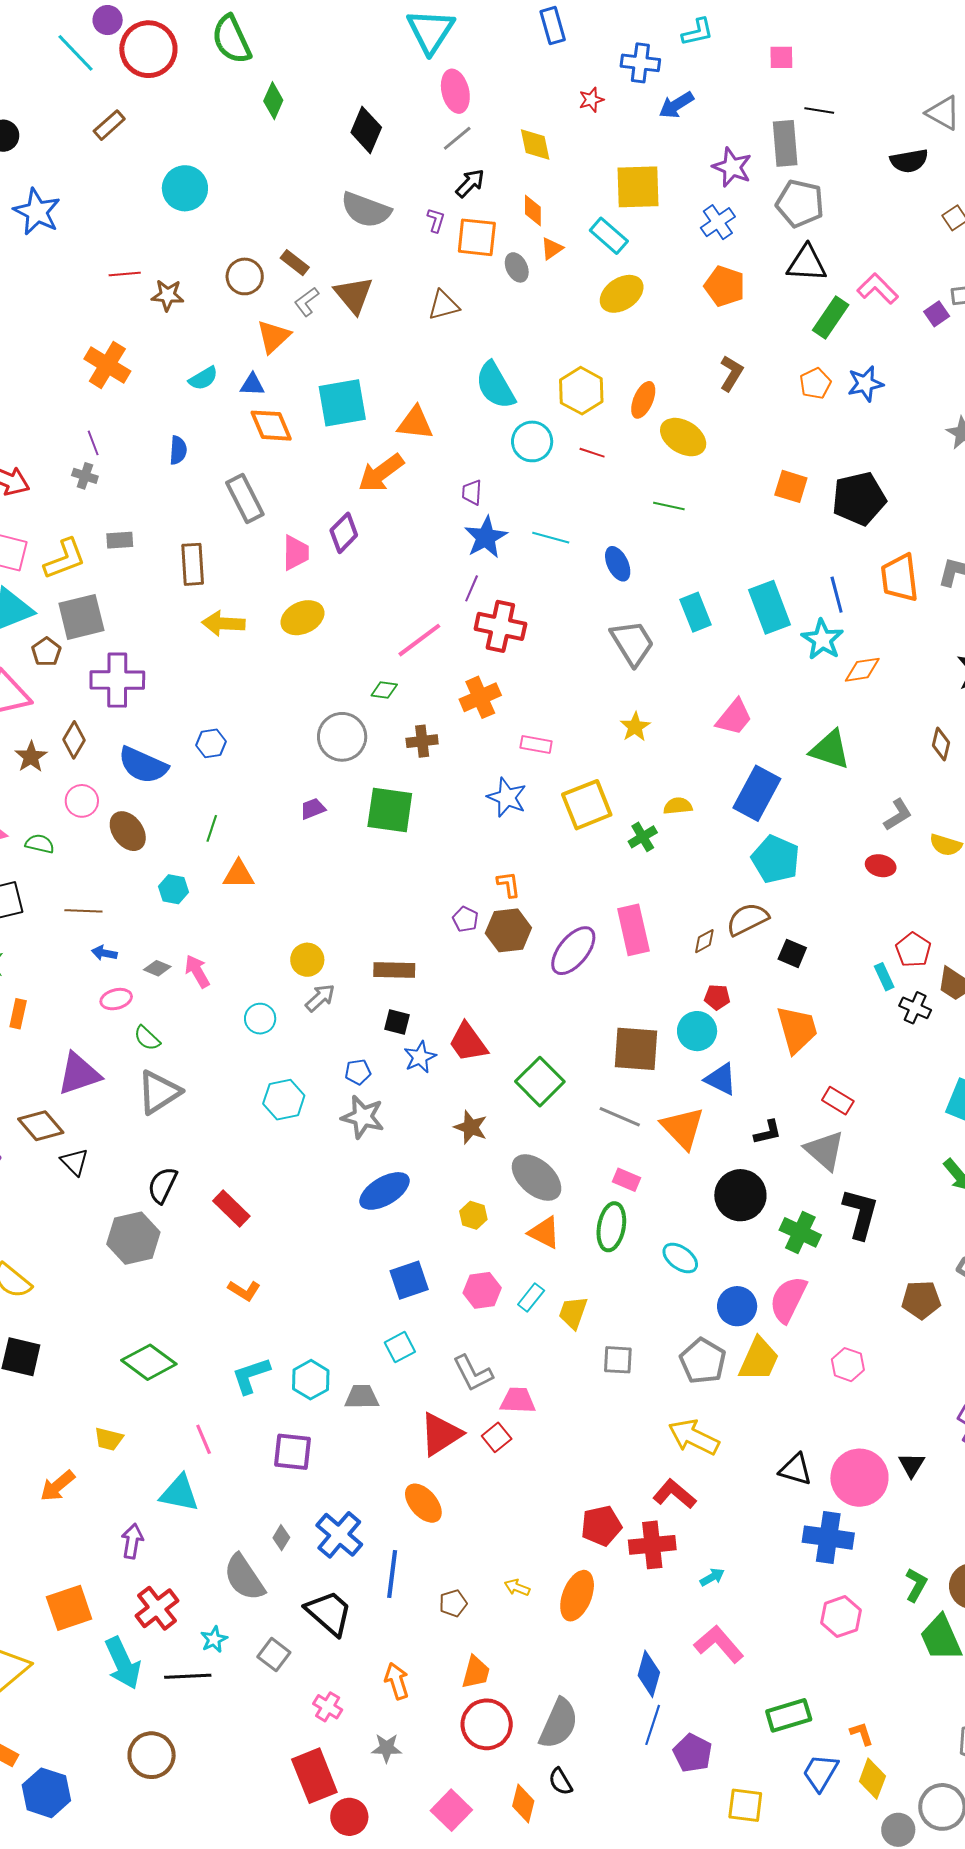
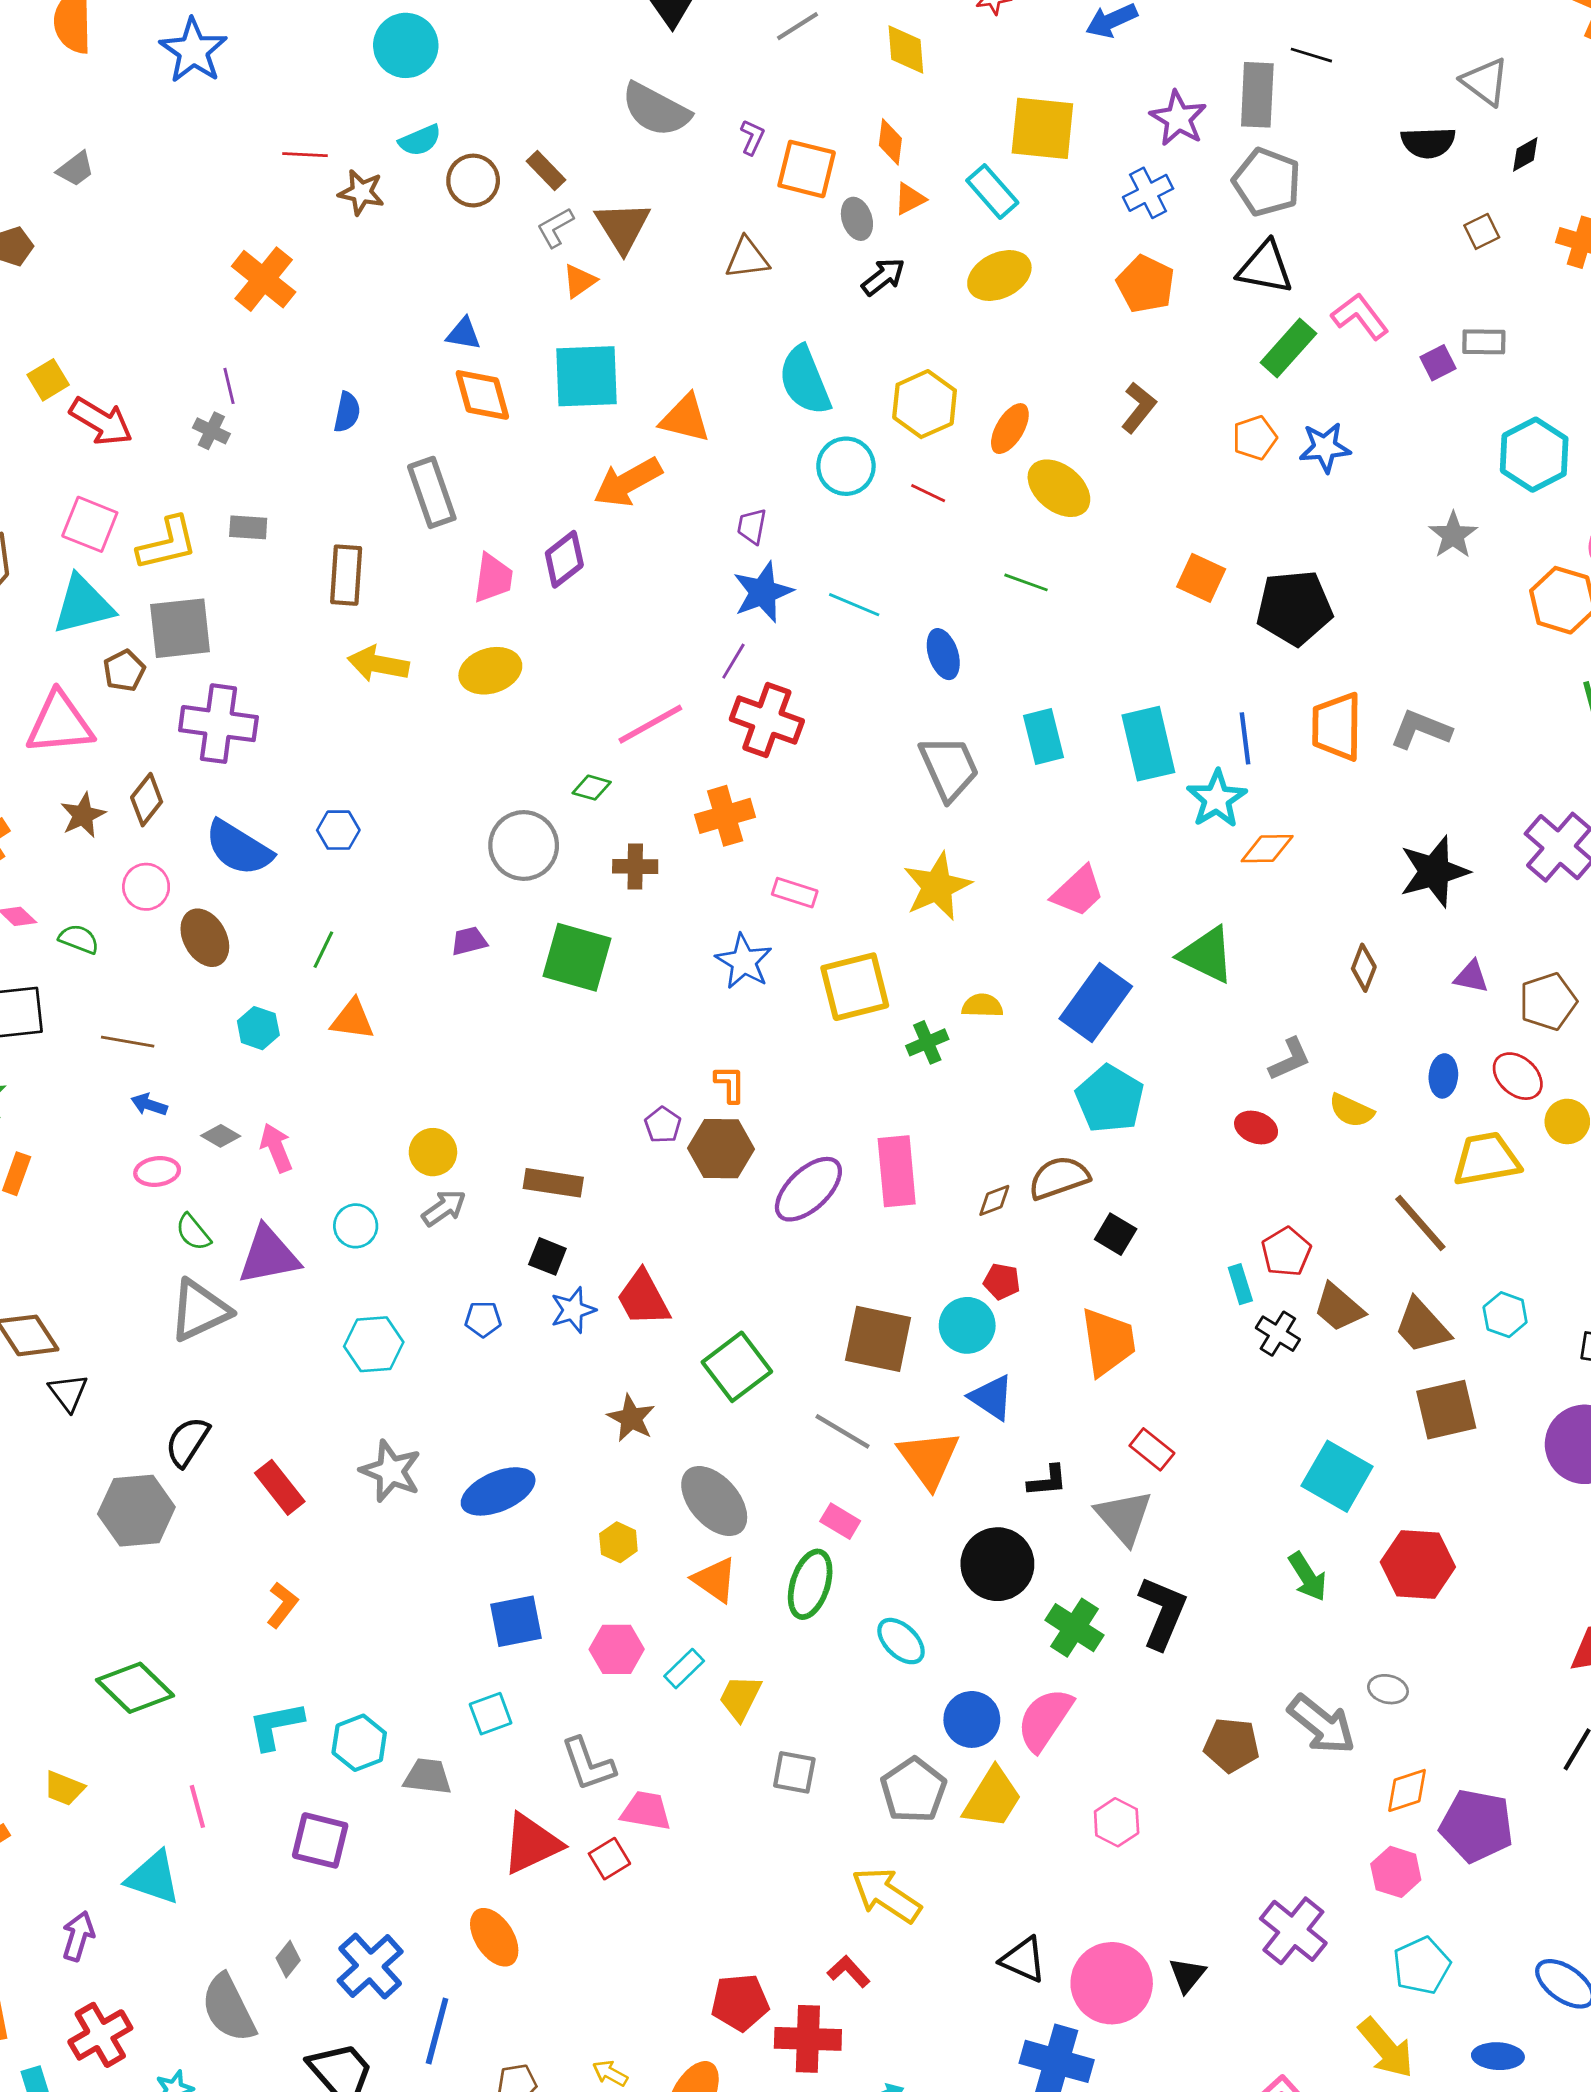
black arrow: (470, 183) -> (883, 277), moved
orange triangle: (273, 337) -> (580, 281), moved, size x0.7
cyan semicircle: (203, 378) -> (420, 140), moved
yellow star: (635, 727) -> (937, 886), size x1.6
purple triangle: (79, 1074) -> (269, 1255), moved
gray star: (363, 1117) -> (391, 1471), moved
orange L-shape: (244, 1290) -> (282, 1605), turned -92
red L-shape: (674, 1494) -> (849, 1971), size x0.7

